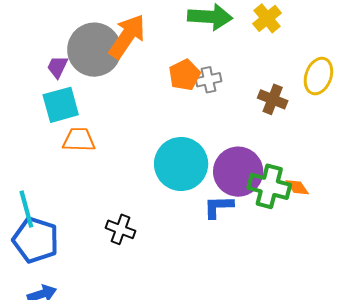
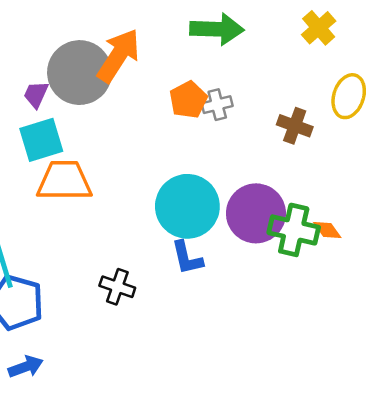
yellow cross: (267, 18) -> (319, 28), moved
orange trapezoid: (79, 140) -> (64, 181), size x1.4
blue L-shape: (218, 207) -> (187, 258), moved, turned -100

